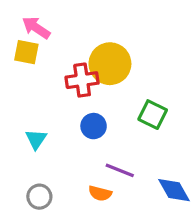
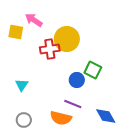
pink arrow: (36, 28) -> (34, 20), moved
blue circle: (94, 126) -> (77, 80), moved
orange semicircle: (100, 193) -> (61, 118), size x1.5

